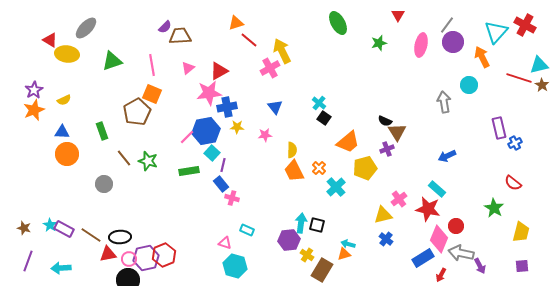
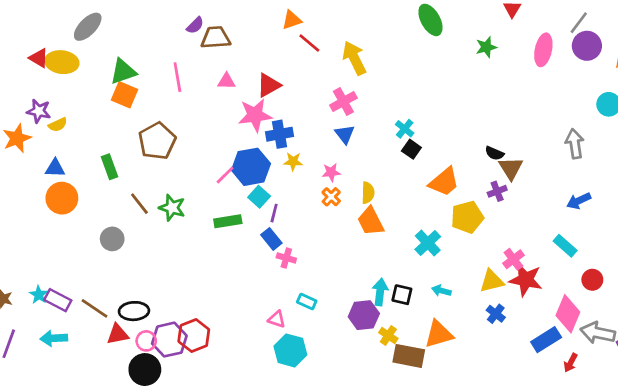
red triangle: (50, 40) -> (39, 58), moved
pink triangle: (188, 68) -> (226, 81), turned 40
pink cross: (270, 68) -> (343, 102), moved
purple star: (34, 90) -> (39, 111), moved, turned -30
orange square: (152, 94) -> (124, 95), moved
gray arrow: (444, 102) -> (575, 144), moved
orange cross: (319, 168) -> (331, 197), moved
red star: (428, 209) -> (526, 280), moved
red circle: (456, 226) -> (592, 280), moved
cyan arrow: (348, 244) -> (441, 291), moved
orange triangle: (344, 254) -> (439, 334), size x1.6
cyan arrow: (61, 268) -> (54, 338), moved
brown rectangle: (322, 270) -> (409, 356), turned 70

